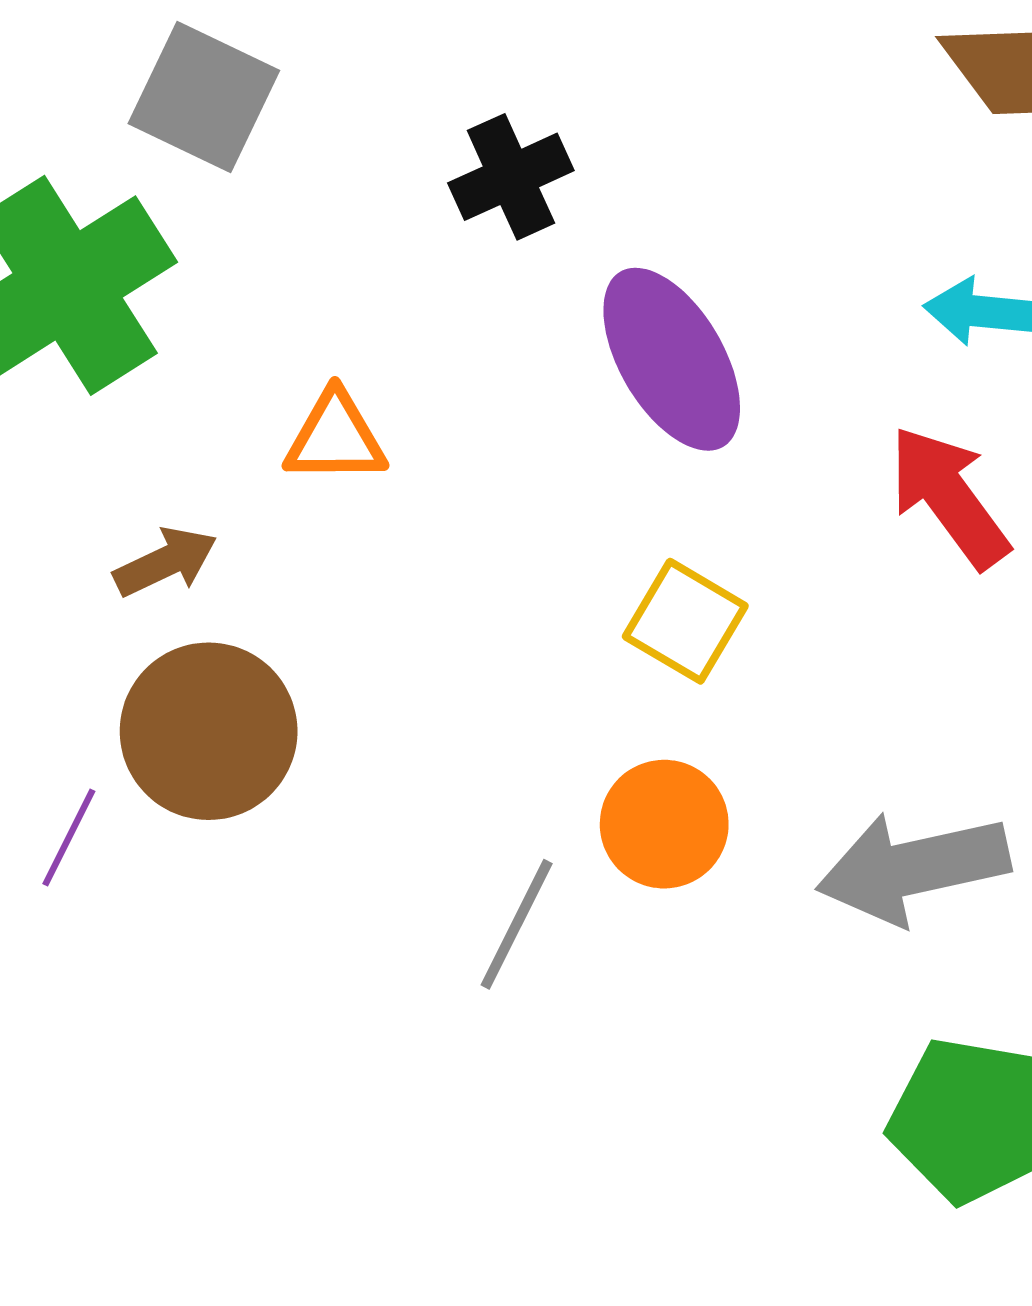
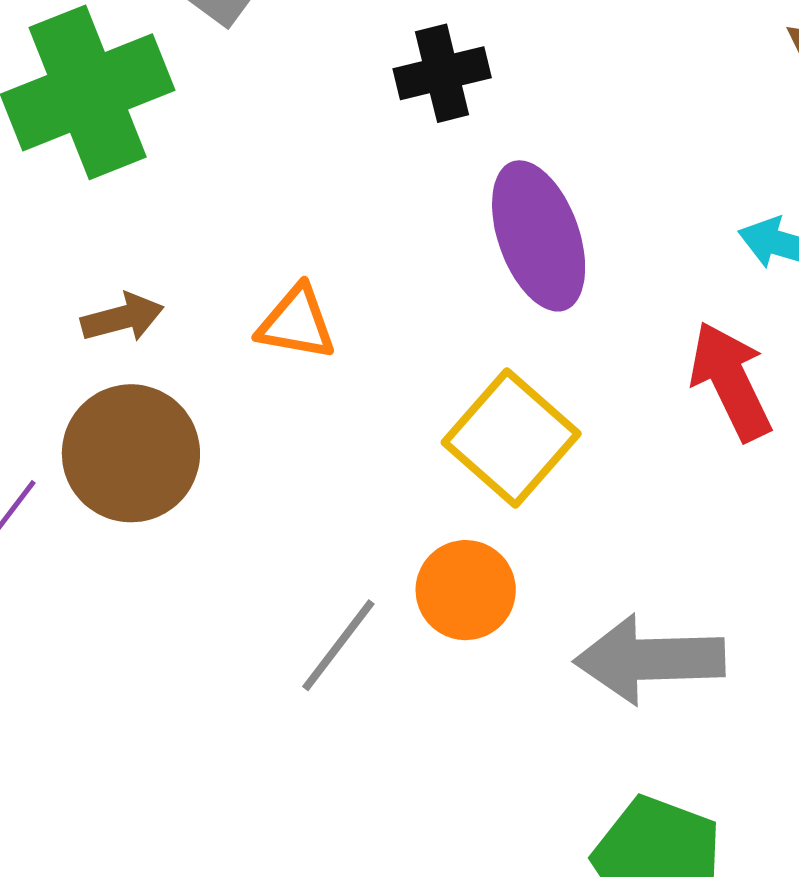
orange triangle: (335, 438) -> (296, 323), moved
yellow square: (685, 621) -> (511, 438), size x1.4

